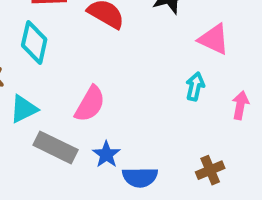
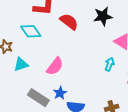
cyan diamond: (34, 42) -> (31, 31), turned -55
gray rectangle: (56, 147) -> (38, 98), moved

